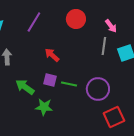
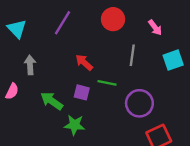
gray line: (104, 46) -> (132, 55), moved
green line: (69, 84) -> (107, 83), moved

